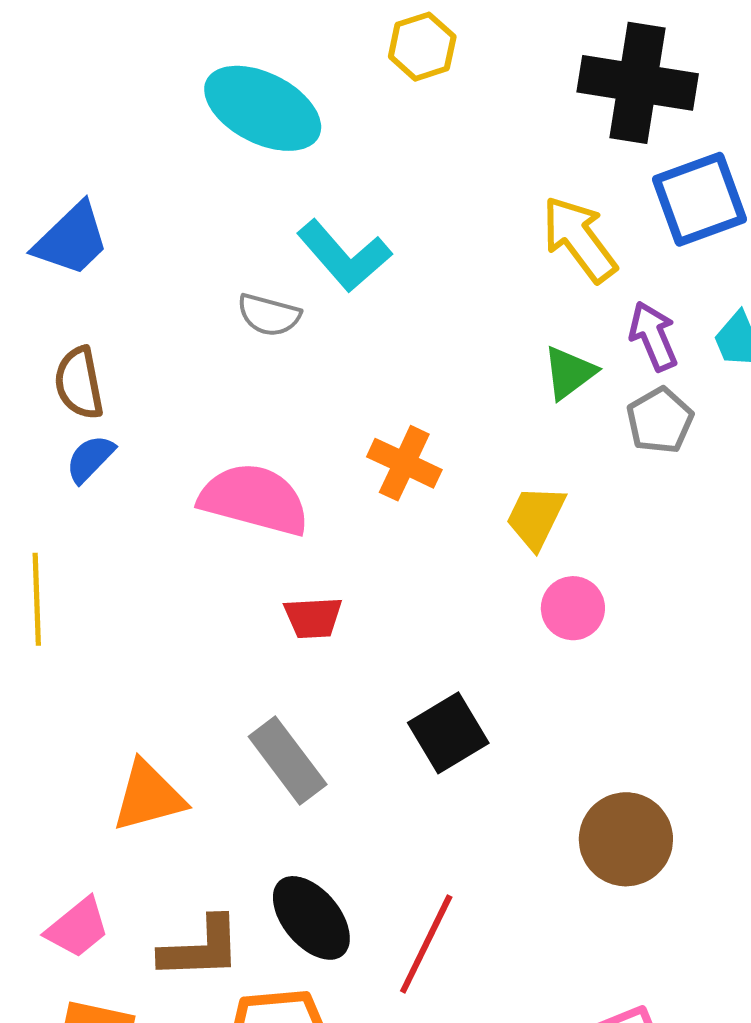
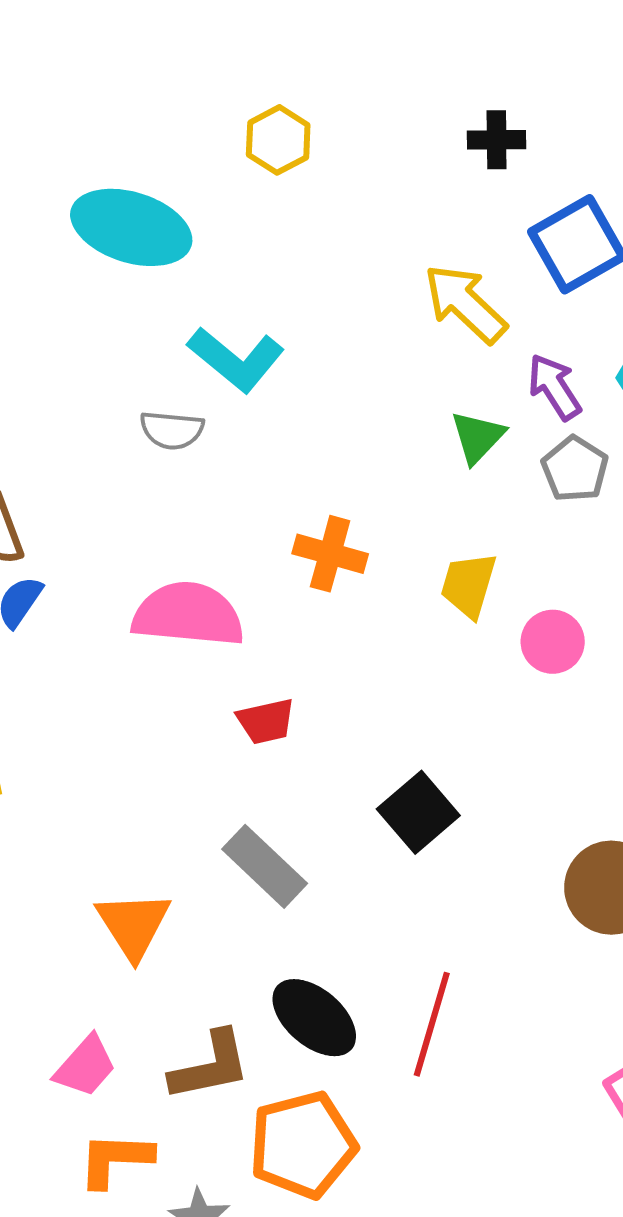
black cross: (638, 83) -> (497, 140), size x0.5
pink circle: (573, 608) -> (553, 642), moved
orange triangle: (149, 796) -> (133, 925), turned -38

